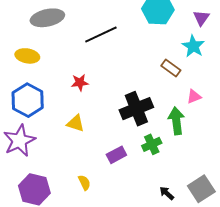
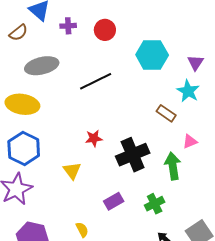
yellow ellipse: (27, 56) -> (22, 104), size x1.4
red star: (80, 83) -> (94, 138), moved
yellow triangle: (76, 123) -> (72, 171), turned 36
green cross: (152, 144) -> (155, 204), moved

